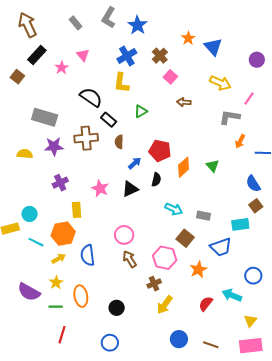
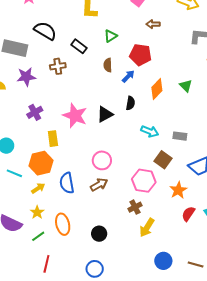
black semicircle: (91, 97) -> (45, 31), moved
brown cross: (86, 138) -> (58, 66), size x0.7
brown semicircle: (119, 142) -> (108, 65), moved
red pentagon: (160, 151) -> (140, 55), moved
blue arrow: (135, 163) -> (128, 76), moved
pink star: (100, 188) -> (75, 116), size x1.4
brown arrow: (130, 259) -> (99, 185), moved, turned 96
red semicircle: (206, 304) -> (188, 214), moved
green line: (56, 307) -> (38, 236), turned -32

